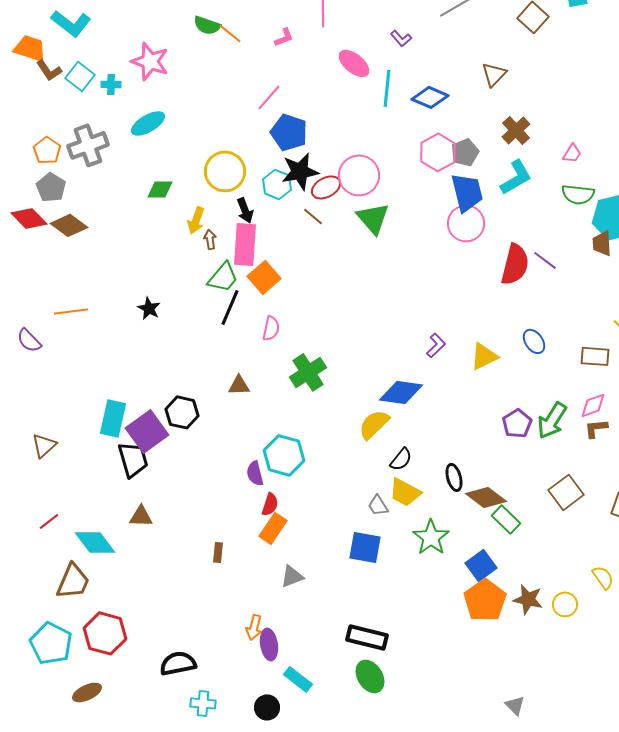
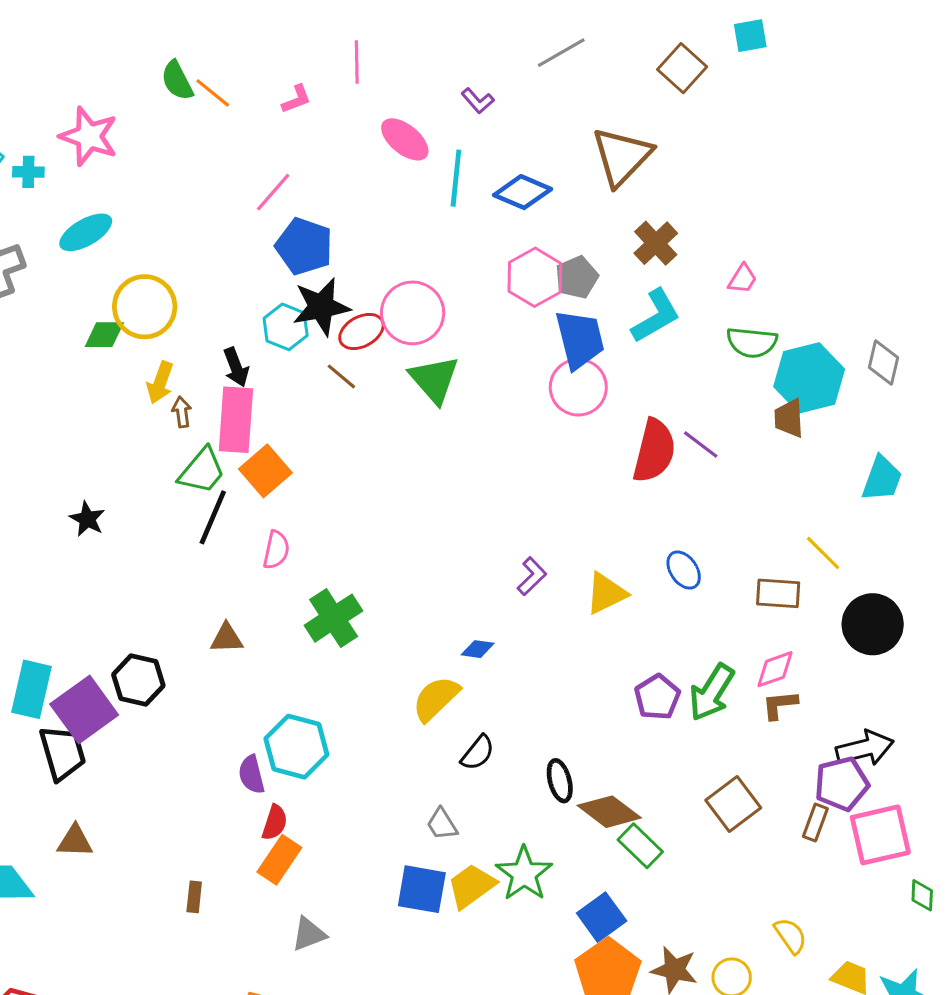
green semicircle: (207, 25) -> (177, 81), turned 44
brown triangle: (494, 74) -> (622, 156), size x1.6
yellow circle: (225, 171) -> (145, 307), moved
blue diamond: (401, 392) -> (478, 649), size x0.5
yellow trapezoid: (405, 492) -> (471, 886), moved, turned 116

